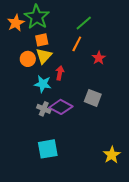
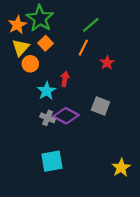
orange square: (42, 40) -> (45, 43), turned -32
yellow triangle: (44, 56) -> (21, 48), moved
cyan star: (43, 84) -> (47, 91), turned 30

